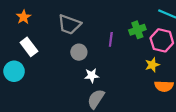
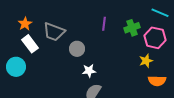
orange star: (24, 17) -> (25, 24), moved
gray trapezoid: (69, 24) -> (54, 32), moved
purple line: (111, 39) -> (104, 24), moved

